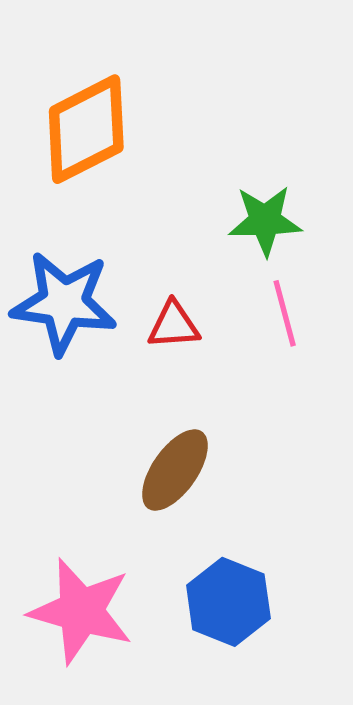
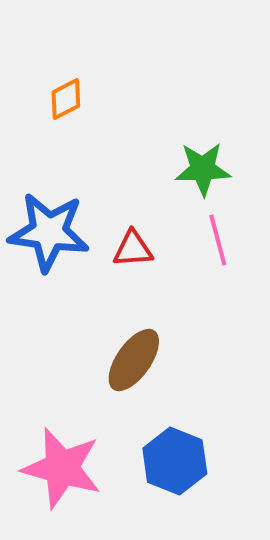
orange diamond: (86, 129) -> (66, 99), size x0.5

